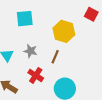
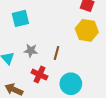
yellow hexagon: (64, 31) -> (87, 30), moved

